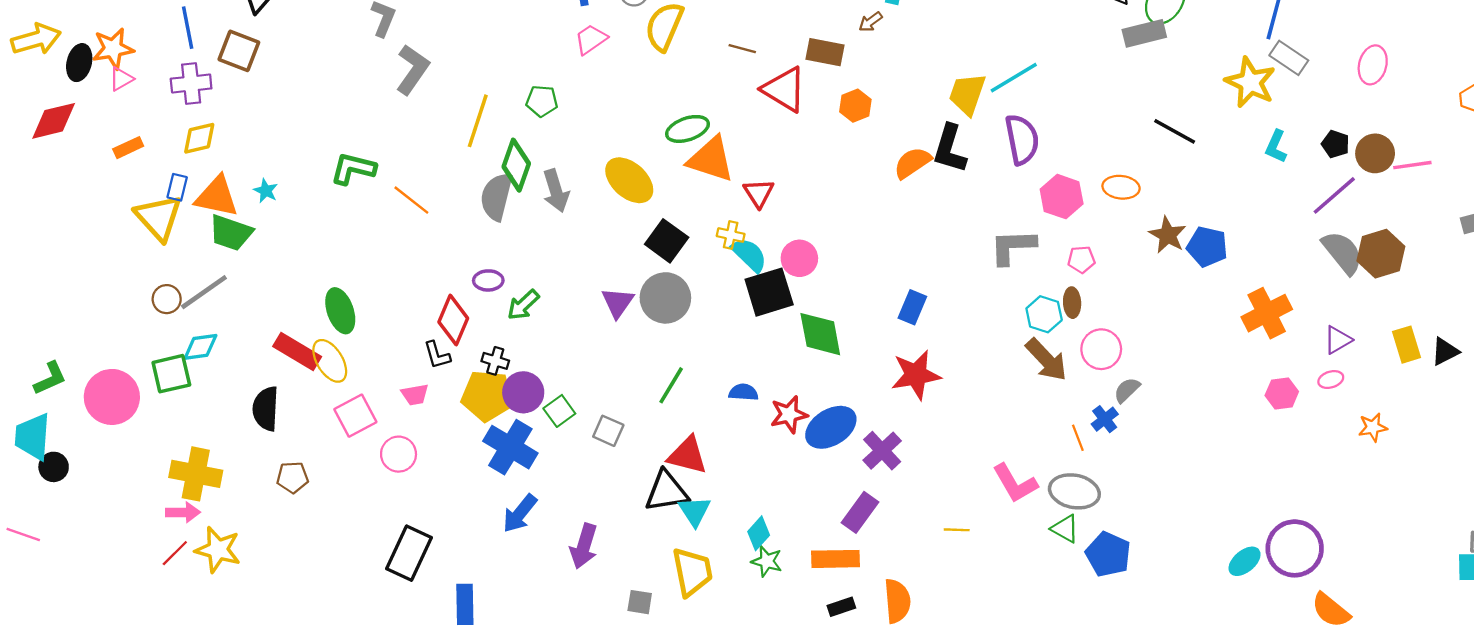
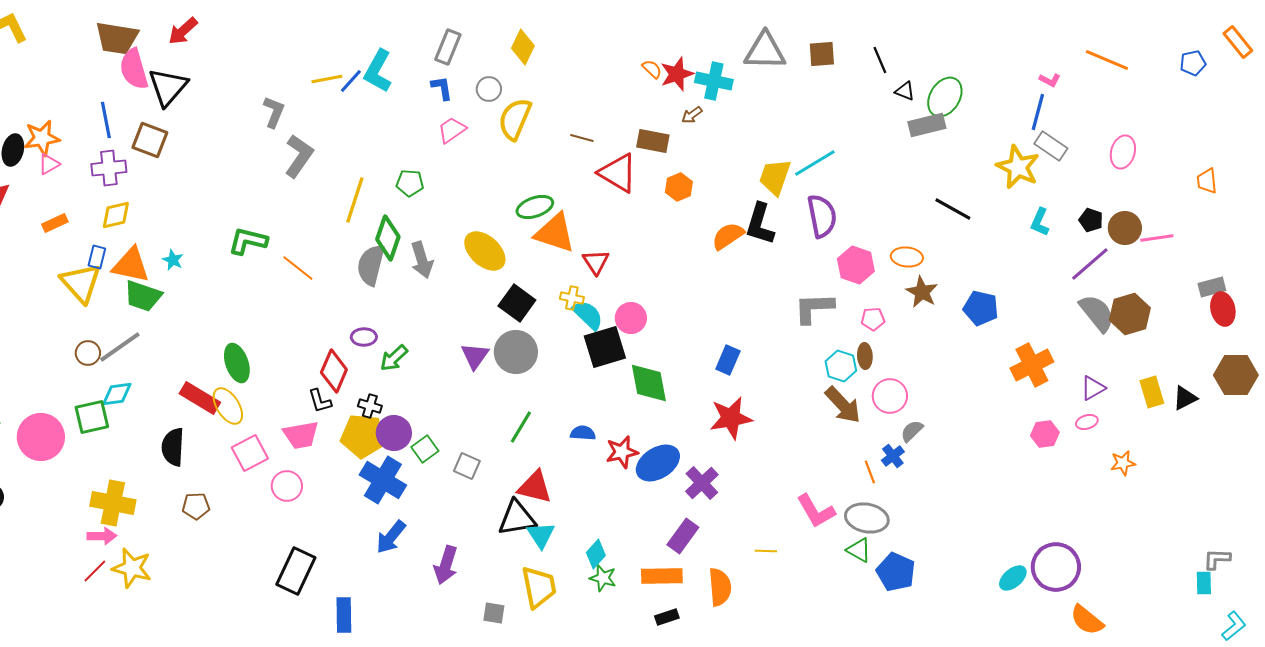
brown star: (1168, 235) -> (922, 292), moved
pink trapezoid: (415, 395) -> (301, 435), size x1.5
orange semicircle: (897, 601) -> (720, 587), moved

